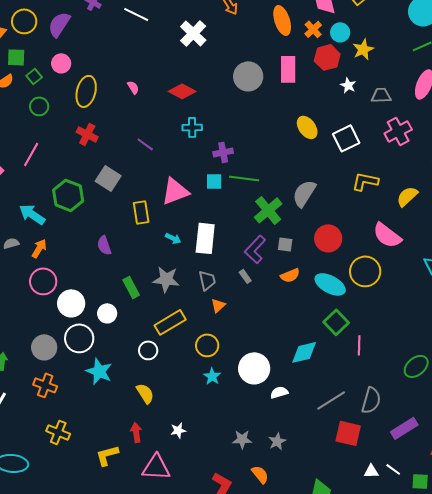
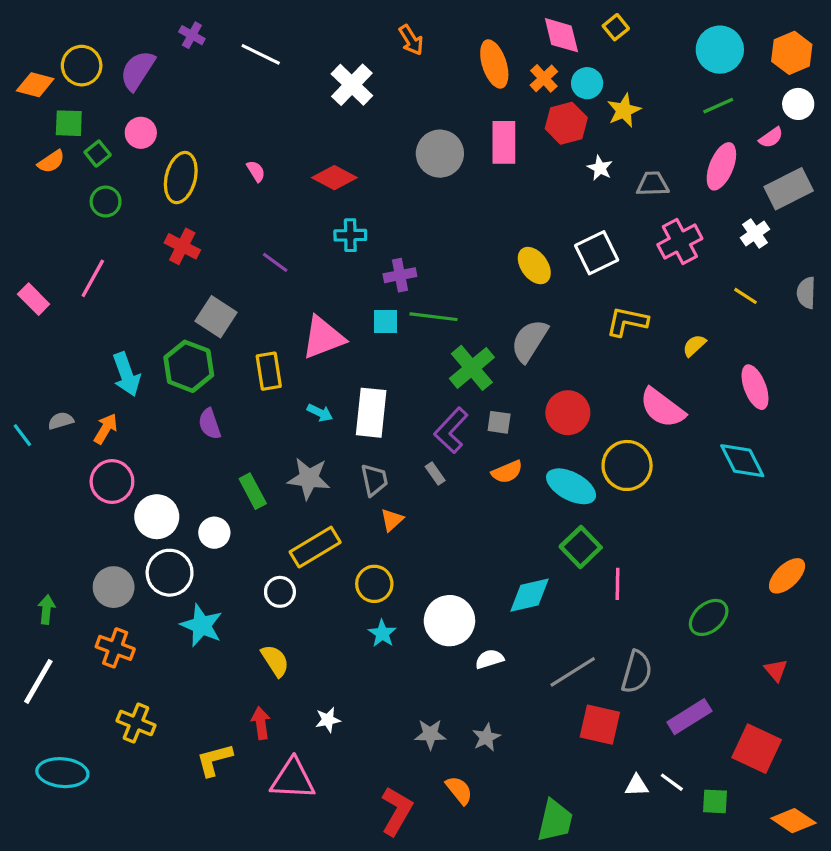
yellow ellipse: (307, 127) -> (534, 266), moved
green hexagon: (68, 195) -> (189, 366), moved
yellow semicircle: (407, 196) -> (694, 346), size x0.7
cyan arrow: (32, 214) -> (126, 374), moved, turned -144

